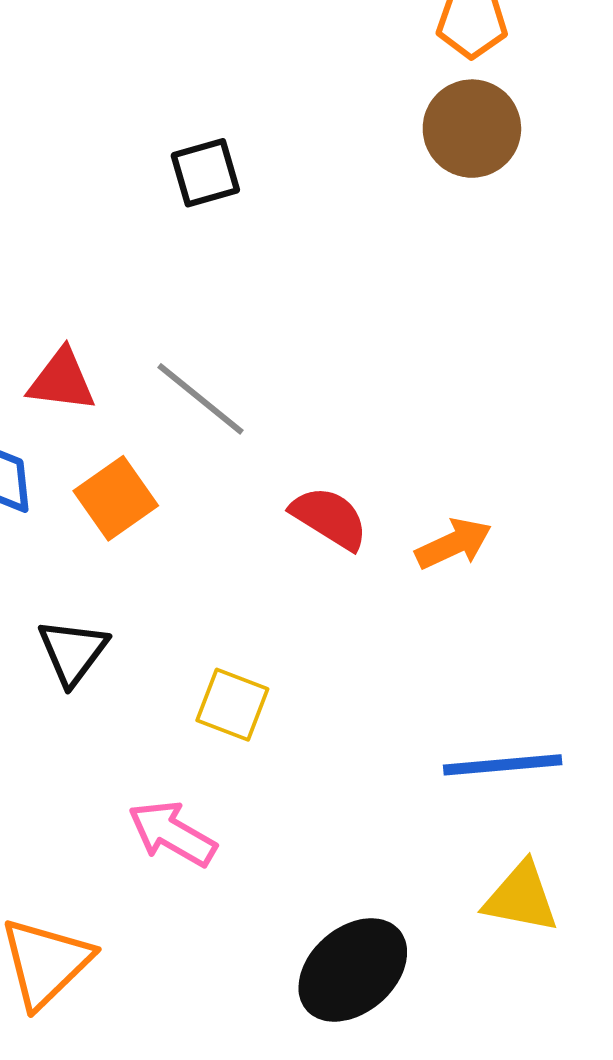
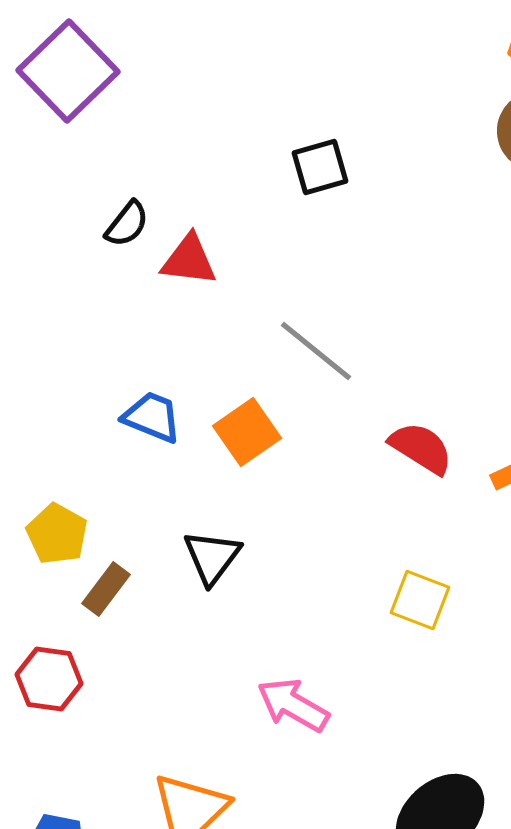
red triangle: (62, 380) -> (189, 260), moved
yellow square: (232, 705) -> (420, 600), moved

